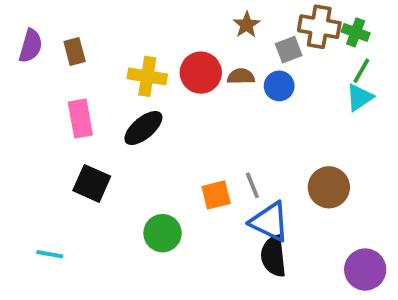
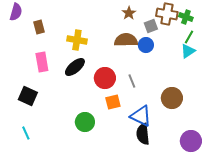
purple semicircle: (31, 46) -> (16, 12), moved
red circle: (201, 73) -> (105, 78), moved
brown semicircle: (241, 76) -> (126, 40), size x1.6
black square: (92, 183) -> (28, 96), moved
gray line: (252, 185) -> (132, 81), moved
cyan line: (50, 254) -> (26, 133), turned 56

